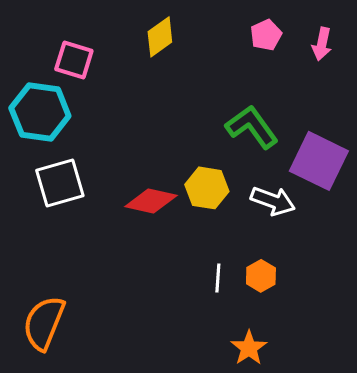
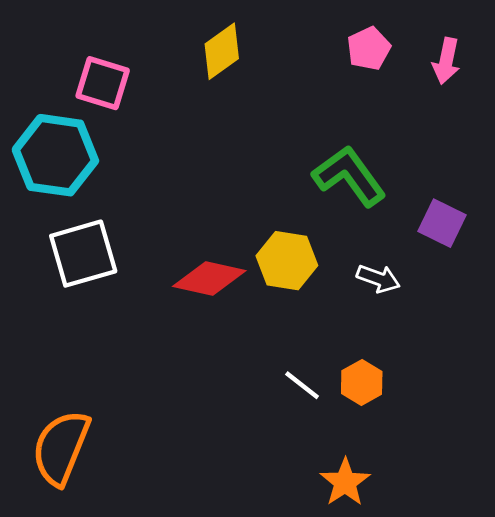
purple square: (319, 161) -> (442, 223), size x0.6
white arrow: (273, 201) -> (378, 279), size x0.7
white line: (218, 278) -> (302, 385), turned -56

